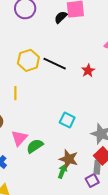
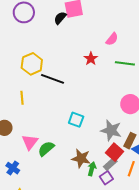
black line: (55, 64) -> (52, 79), moved
red star: (88, 71) -> (91, 59), moved
gray rectangle: (97, 167) -> (110, 164), turned 48
green arrow: (62, 171) -> (92, 169), moved

